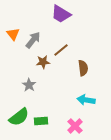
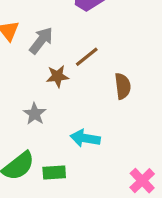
cyan arrow: (86, 100) -> (85, 138), moved
pink cross: (75, 126) -> (142, 181), moved

